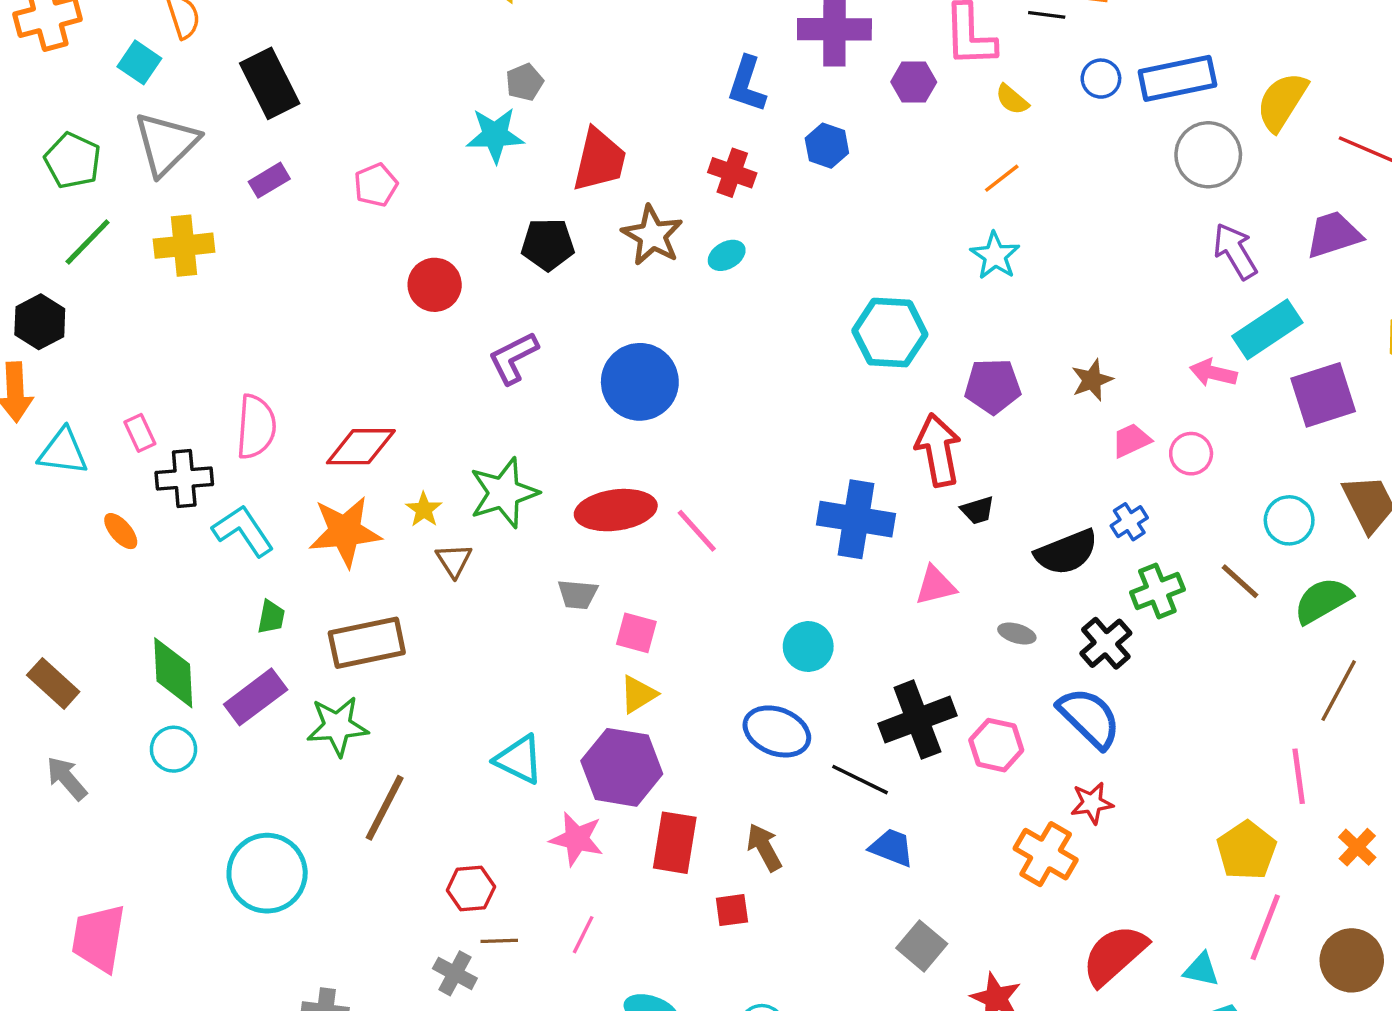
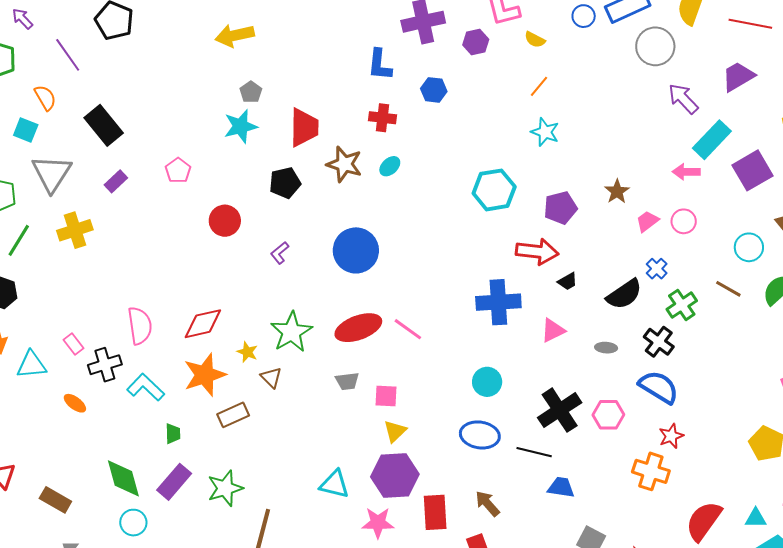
purple L-shape: (513, 358) -> (280, 253), size x0.7
red arrow: (938, 450) -> (537, 252), turned 120
brown rectangle: (367, 643) -> (233, 415), moved, size x0.7

